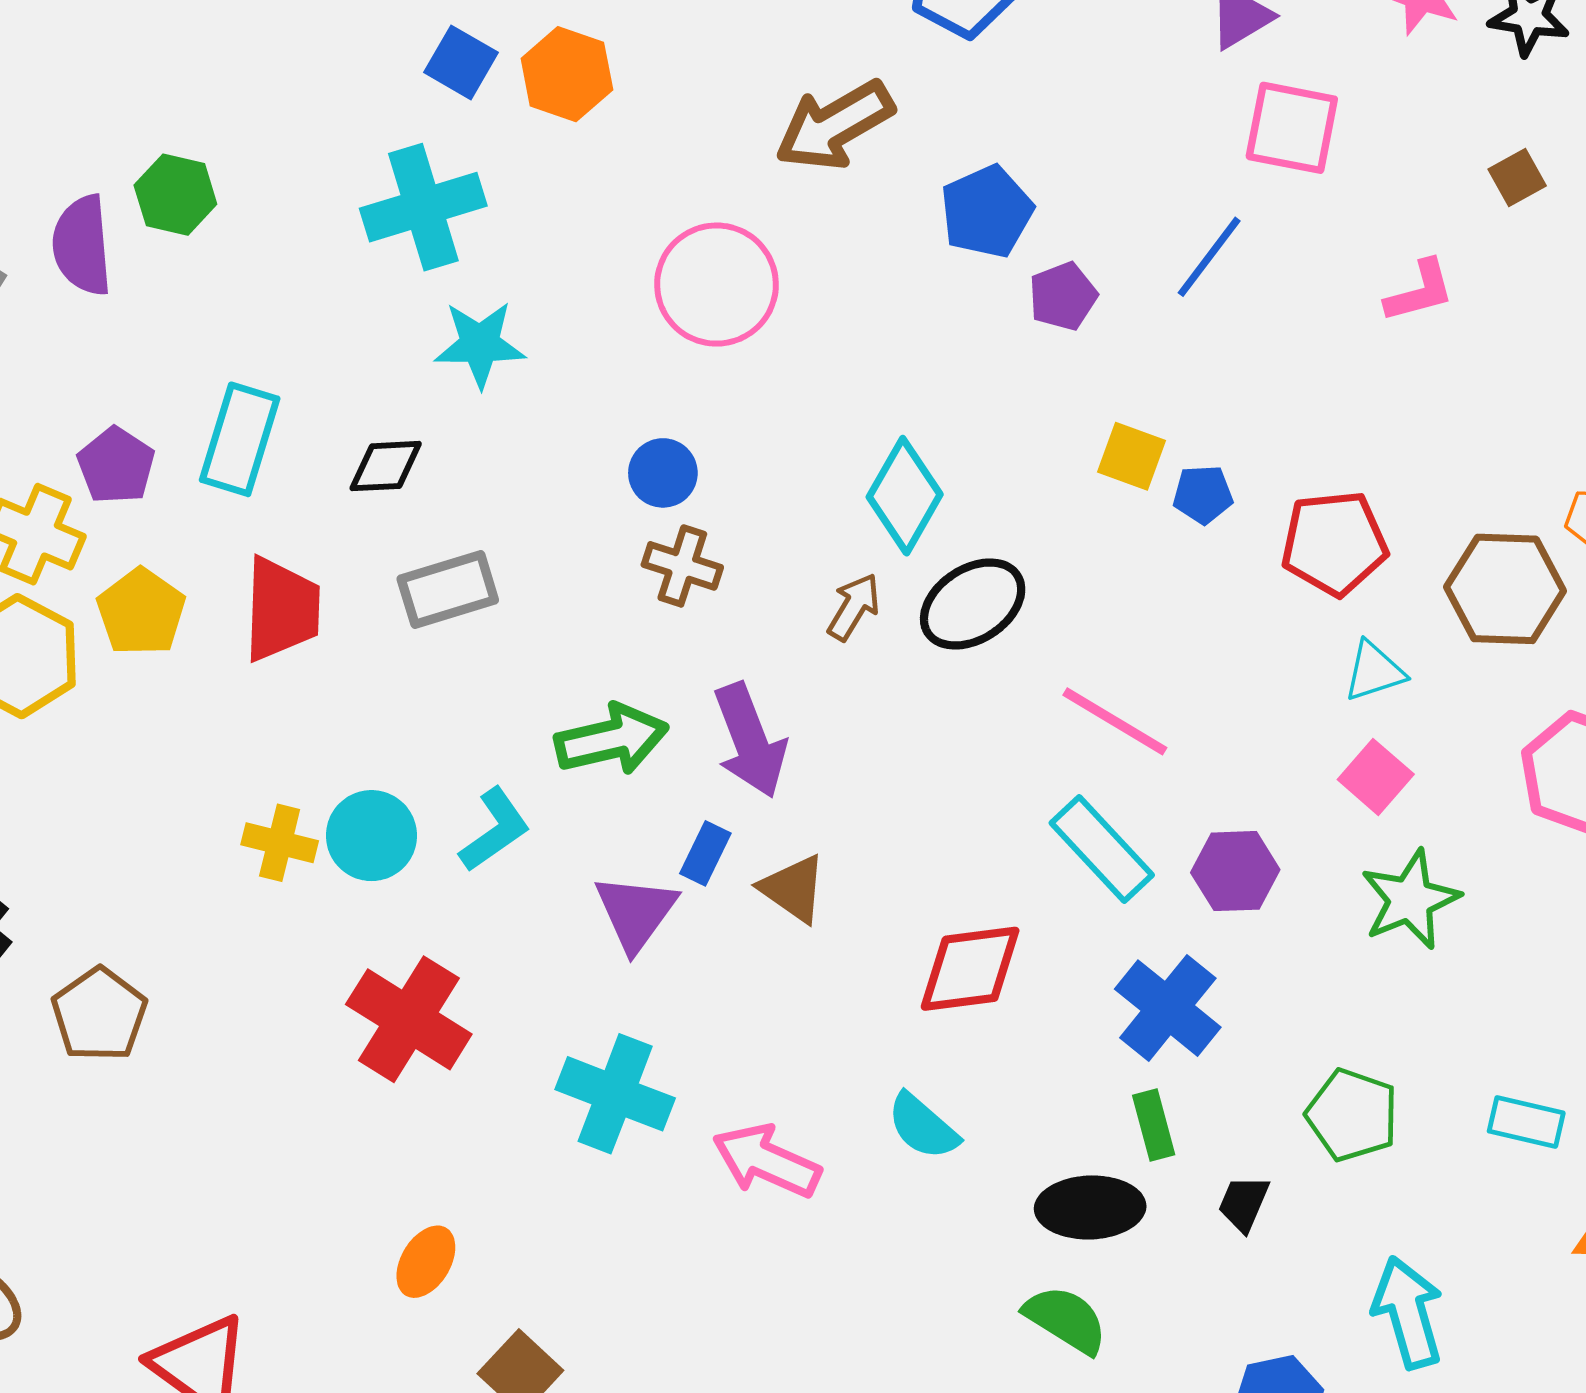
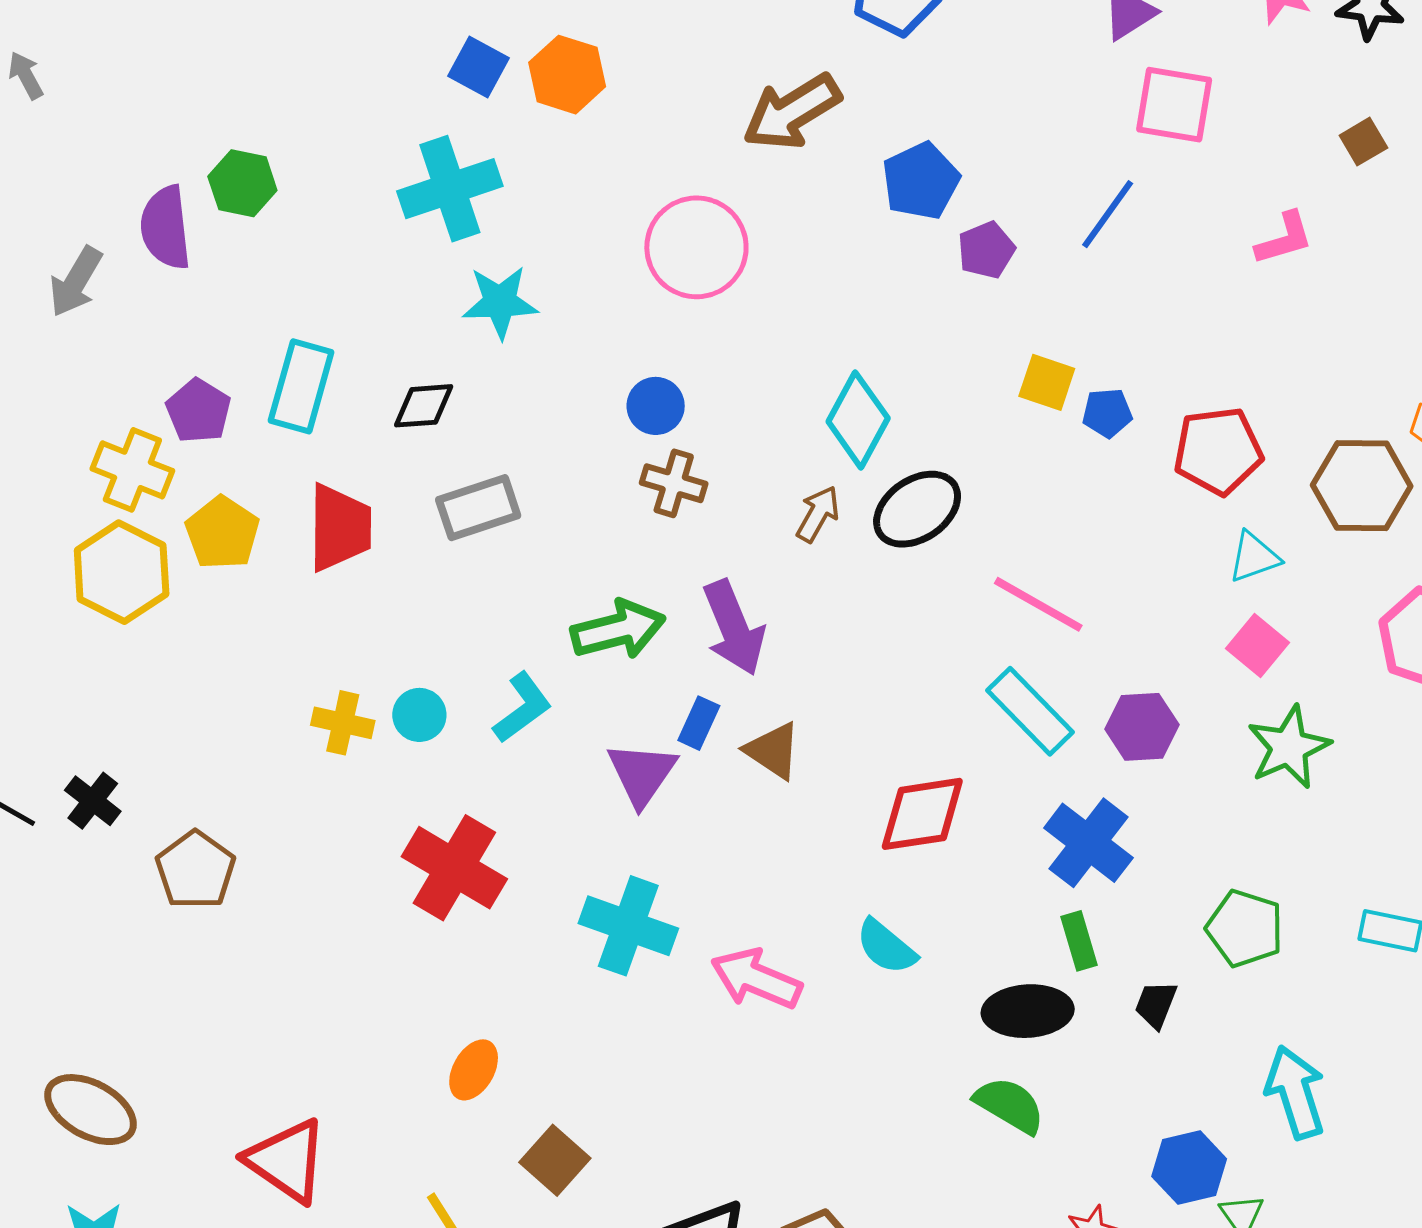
cyan circle: (371, 836) -> (419, 715), size x0.7

